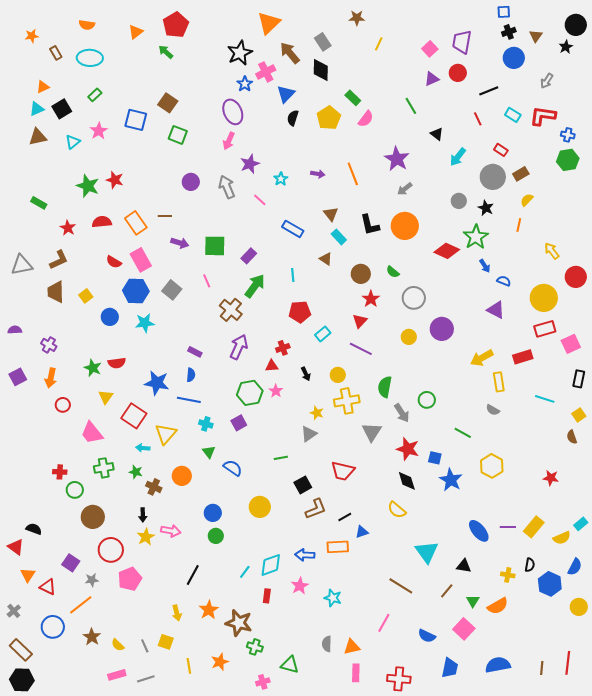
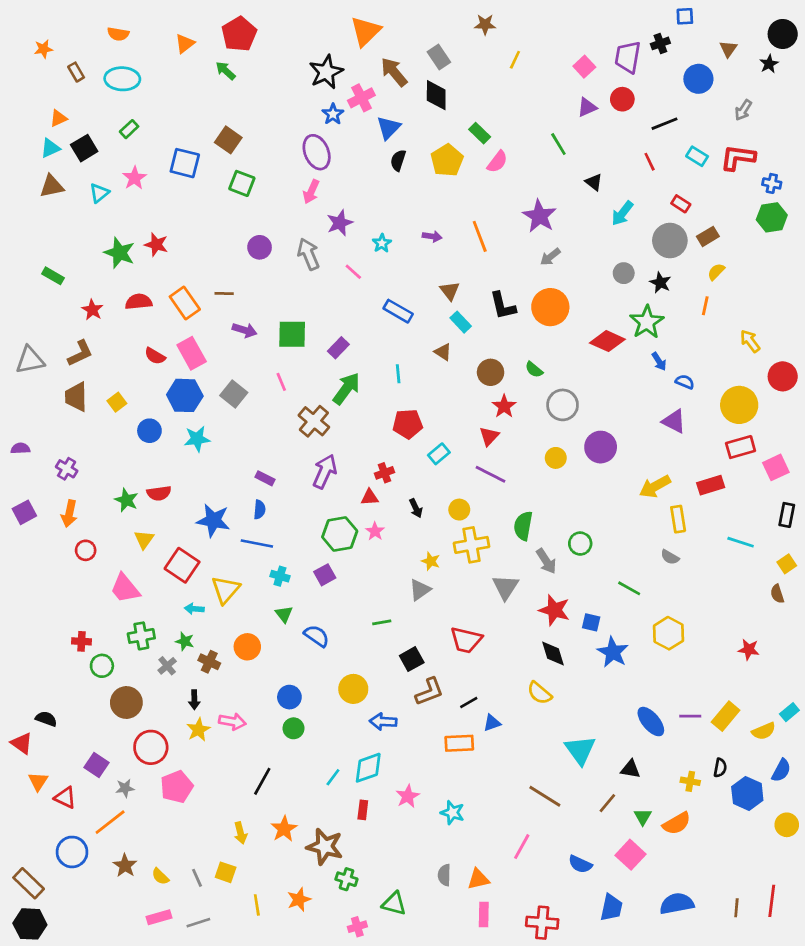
black cross: (509, 32) -> (660, 43), moved
blue arrow: (305, 555) -> (383, 722), moved
gray cross: (14, 611) -> (167, 666), moved

